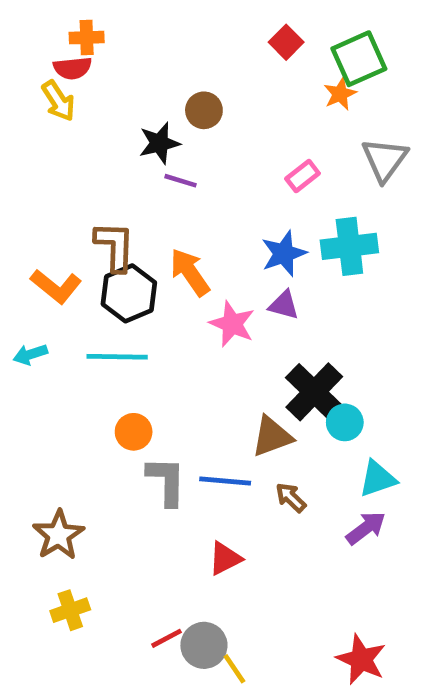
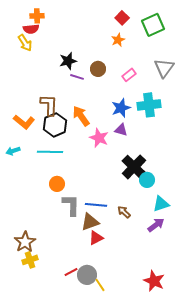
orange star: (340, 94) -> (118, 40), moved
brown circle: (204, 110) -> (98, 69), moved
brown triangle: (272, 436) -> (90, 222), moved
brown star: (58, 535) -> (25, 242), moved

